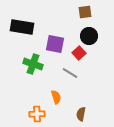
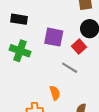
black rectangle: (22, 27) -> (19, 19), size x0.7
green cross: (33, 64) -> (20, 51), moved

